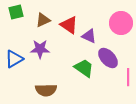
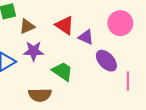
brown triangle: (43, 20) -> (27, 26), moved
green trapezoid: (84, 68) -> (62, 71), moved

